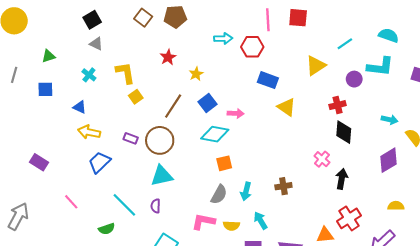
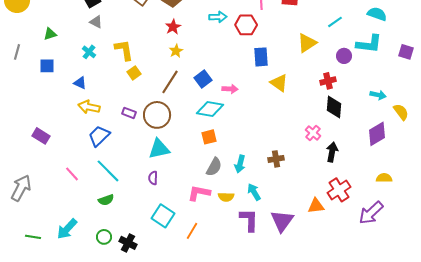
red star: (168, 57) -> (173, 27), moved
yellow star: (196, 74) -> (176, 51), moved
blue rectangle: (268, 80) -> (261, 57), turned 66
orange square: (224, 163) -> (209, 137), moved
cyan line: (124, 205) -> (108, 171), moved

